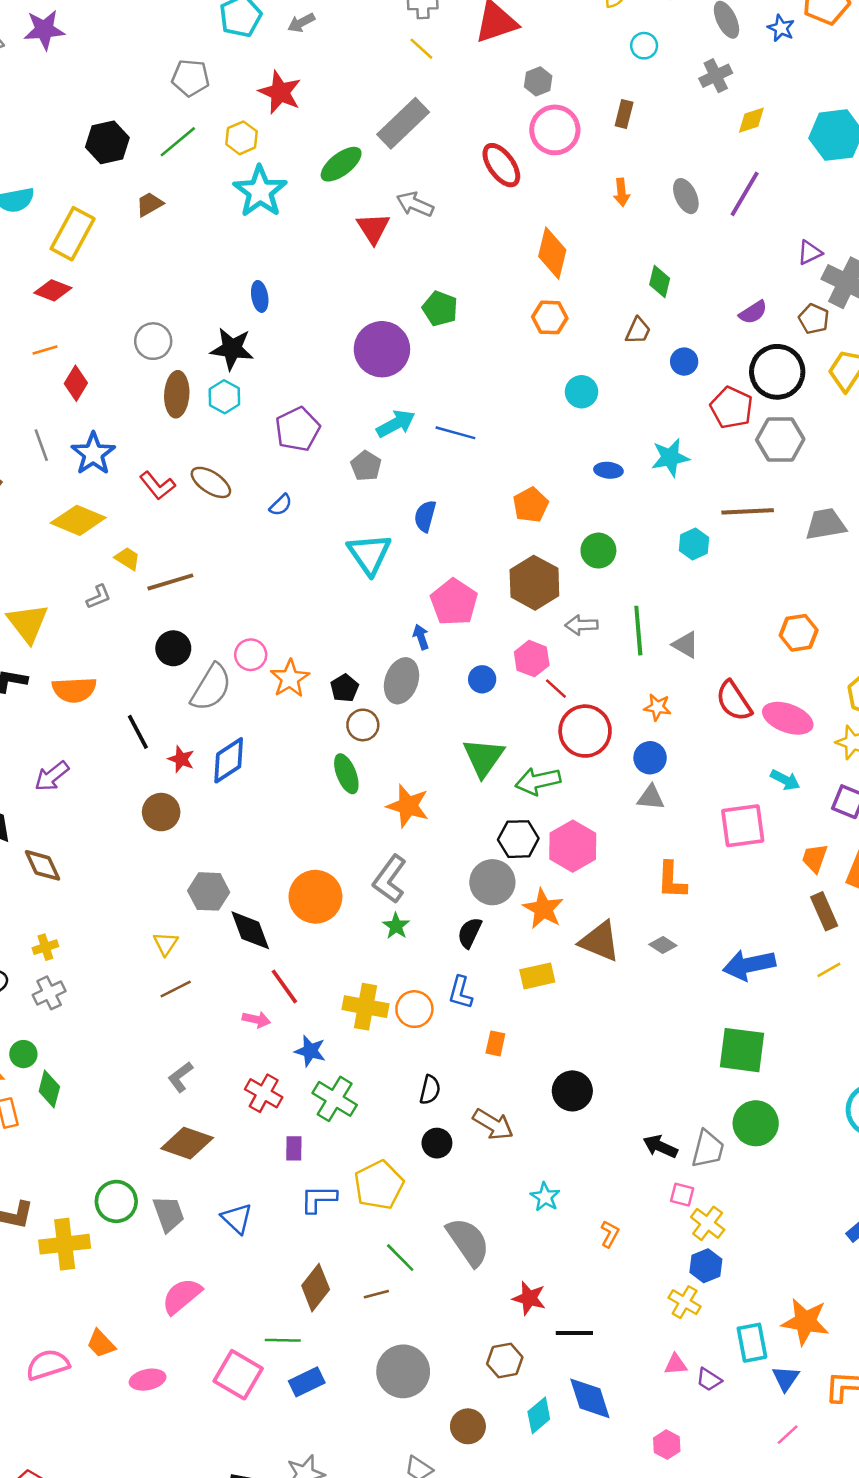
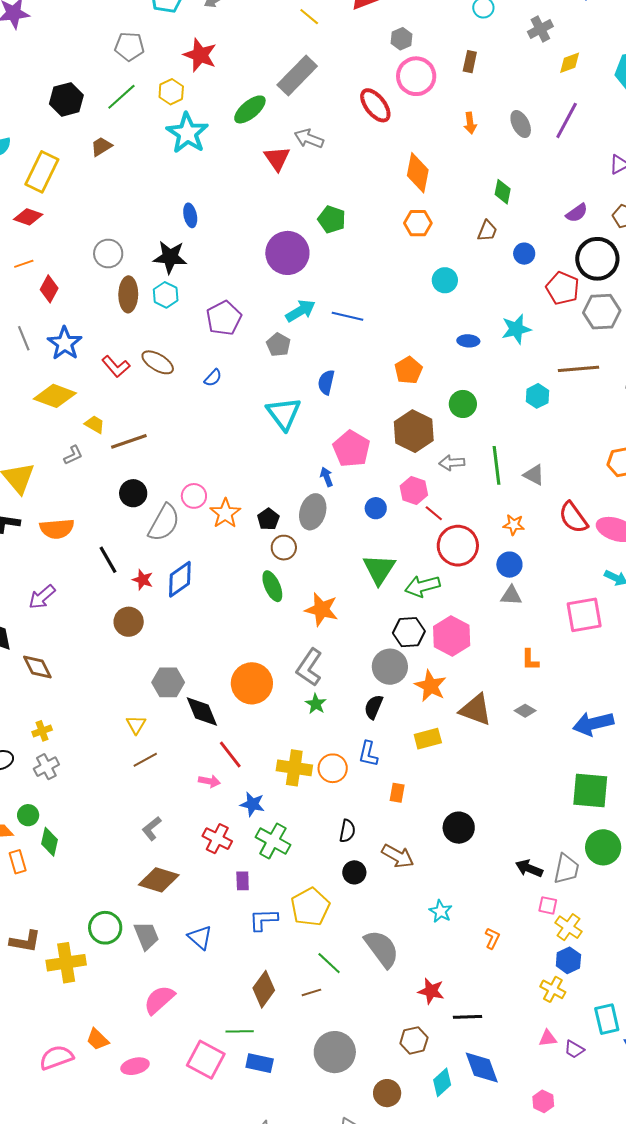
orange L-shape: (672, 880) -> (530, 660), size x0.7
blue rectangle: (307, 1382) -> (260, 1063), turned 40

